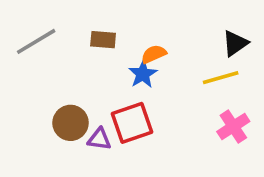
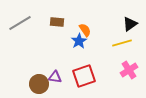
orange semicircle: (154, 54) -> (85, 30), turned 80
brown circle: (71, 123) -> (39, 84), moved
red square: (132, 123) -> (84, 76), moved

